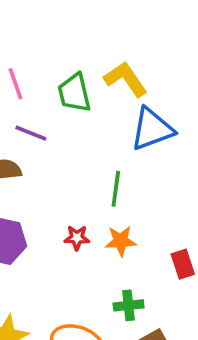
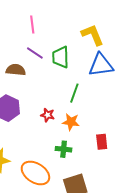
green trapezoid: (74, 93) -> (61, 57), moved
green cross: (129, 305) -> (64, 149), moved

